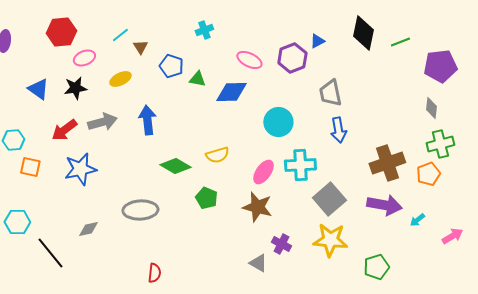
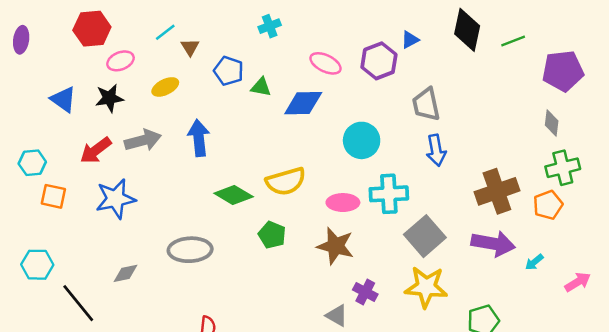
yellow semicircle: (217, 155) -> (286, 181), size x1.4
pink ellipse: (263, 172) -> (343, 203), turned 55

